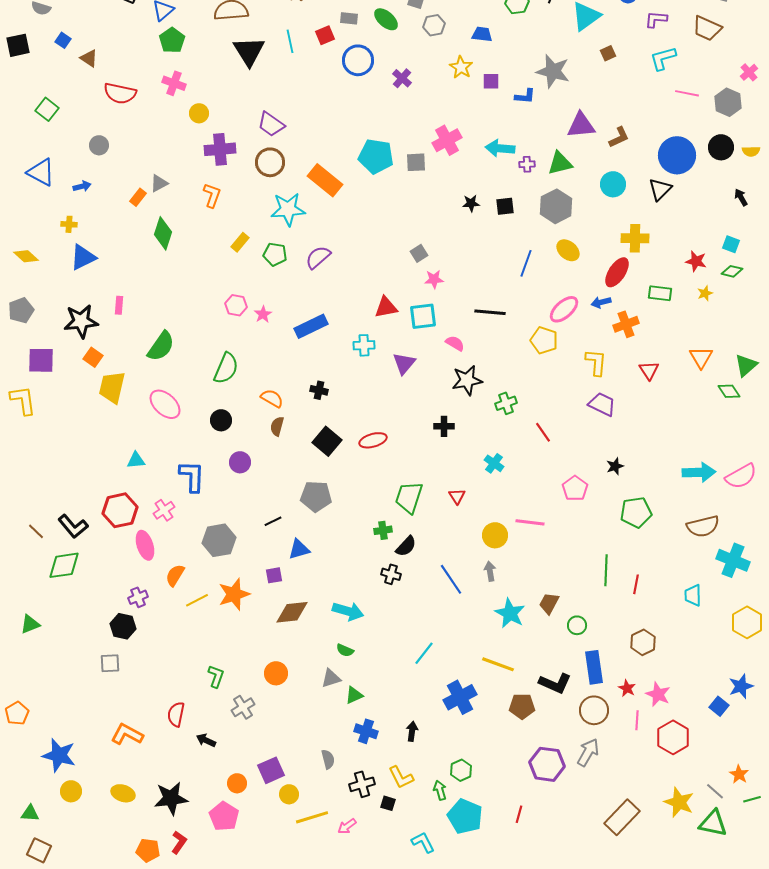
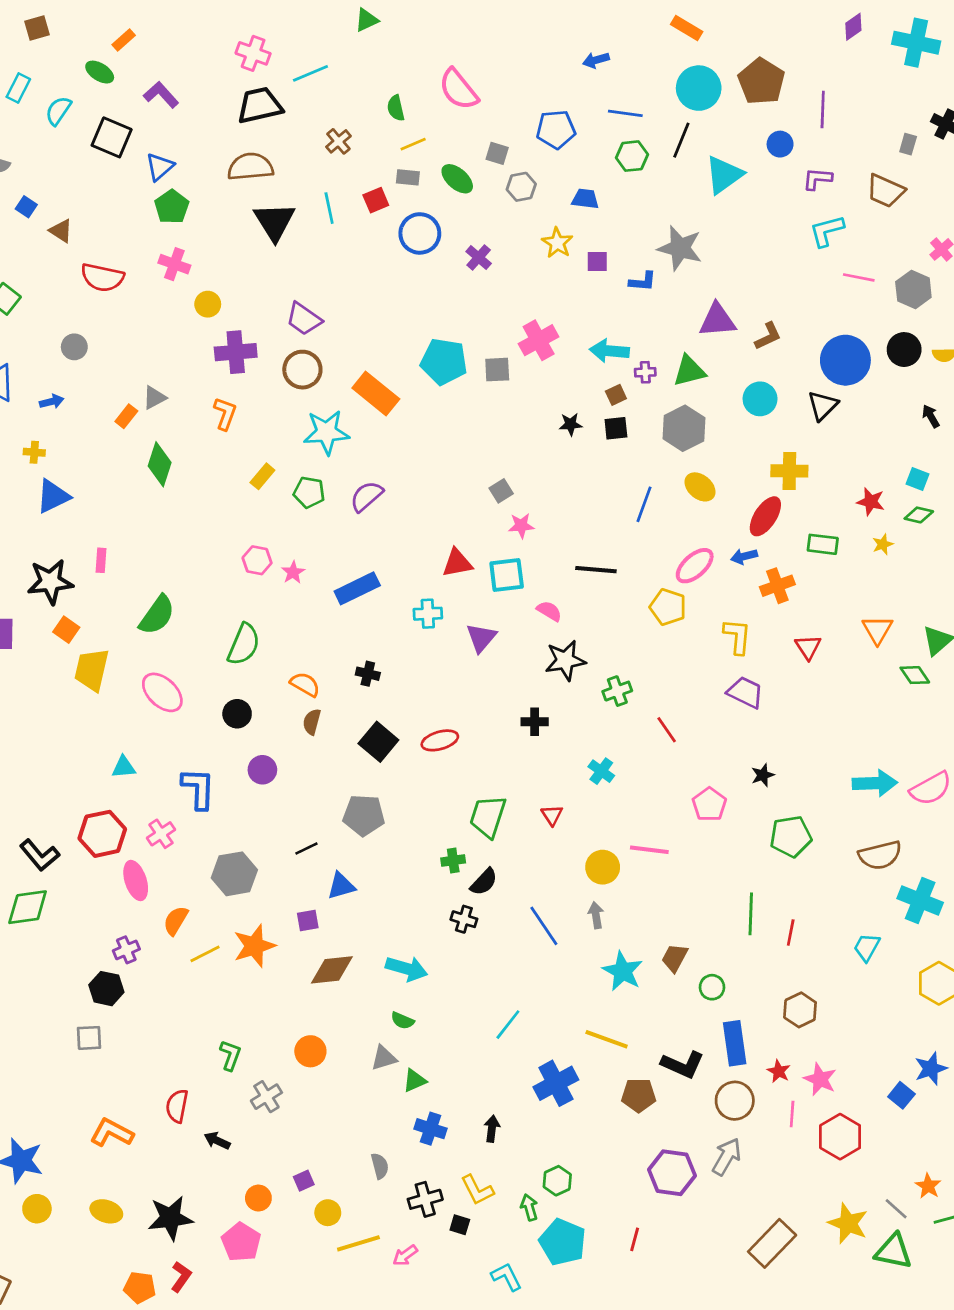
brown square: (608, 53) -> (616, 395), moved
cyan trapezoid: (693, 595) -> (867, 947), turned 30
purple square: (271, 770) -> (304, 1181), size x0.6

